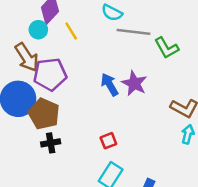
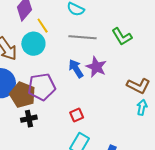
cyan circle: (38, 30) -> (33, 44), moved, size x1.5
gray line: (133, 32) -> (83, 37), moved
purple pentagon: (50, 74) -> (42, 87), moved

